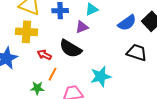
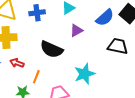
purple triangle: (82, 27) -> (76, 30), moved
red arrow: (44, 55) -> (17, 63), moved

